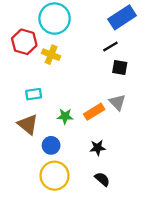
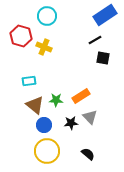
cyan circle: (55, 19) -> (47, 16), size x0.7
gray triangle: (117, 102) -> (90, 117), moved
brown triangle: (28, 124) -> (35, 105), moved
black star: (98, 148) -> (71, 123), moved

